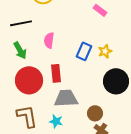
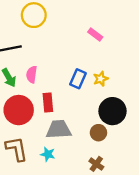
pink semicircle: (49, 40) -> (32, 74), moved
brown circle: (95, 113) -> (98, 133), moved

